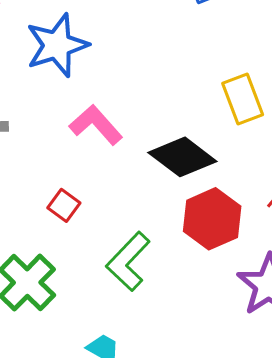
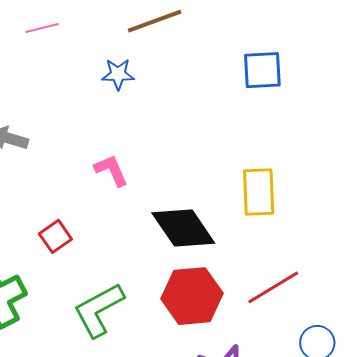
blue star: (57, 45) -> (118, 74), moved, size x0.5
pink L-shape: (96, 125) -> (111, 170), size x0.7

